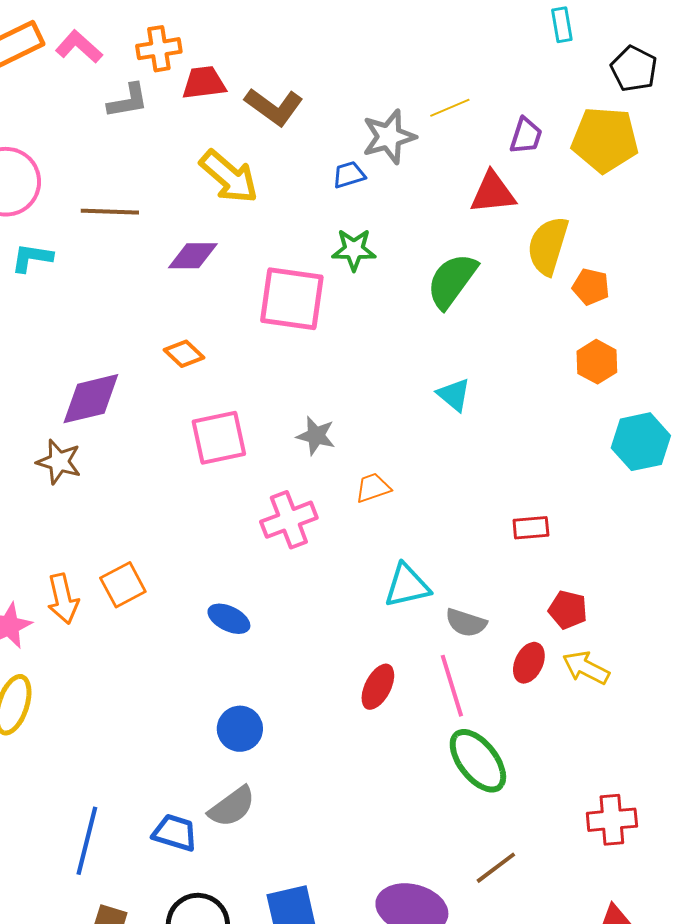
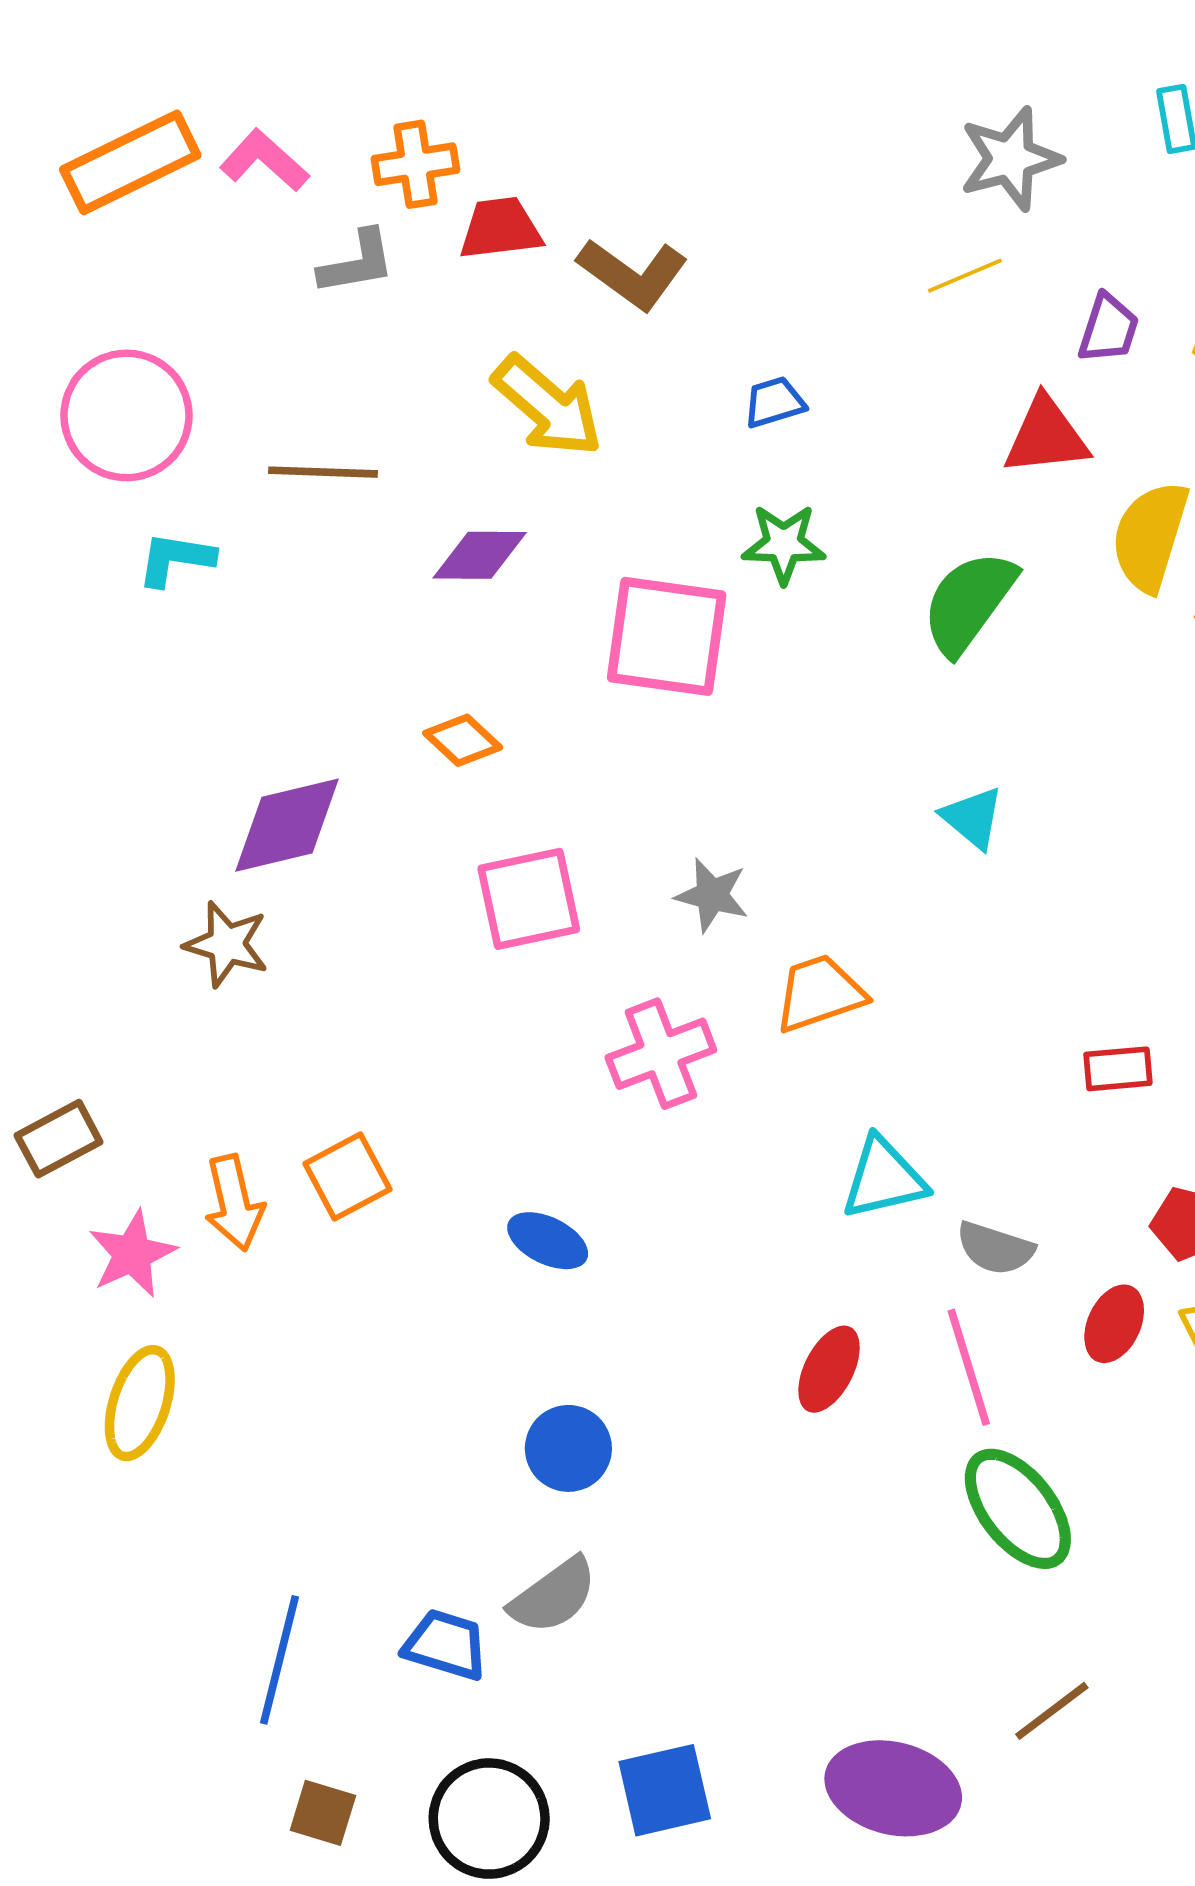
gray star: (389, 137) -> (1010, 159), moved
orange trapezoid: (373, 488) -> (820, 993), size x1.4

